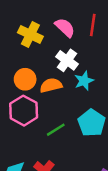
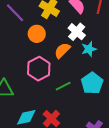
orange circle: (25, 79) -> (37, 34), moved
orange semicircle: (51, 85) -> (62, 50), turned -36

